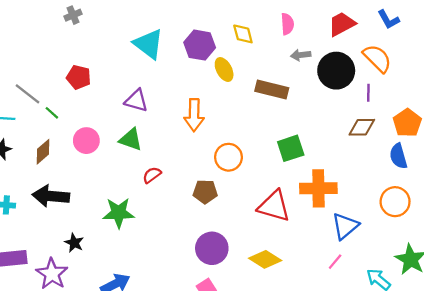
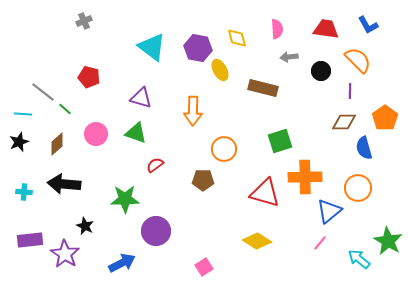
red trapezoid: (342, 24) -> (326, 29), turned 36
black circle: (336, 71) -> (321, 71), size x0.6
blue semicircle: (398, 156) -> (364, 148), moved
orange circle: (395, 202) -> (358, 188), moved
purple circle: (212, 248) -> (156, 231), moved

